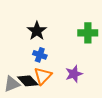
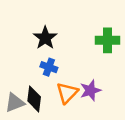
orange triangle: (43, 76) -> (67, 93), moved
black diamond: (28, 81) -> (34, 99), turned 50

